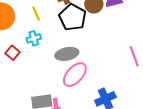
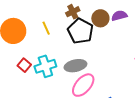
cyan cross: (34, 38) -> (45, 66), moved, size x1.5

